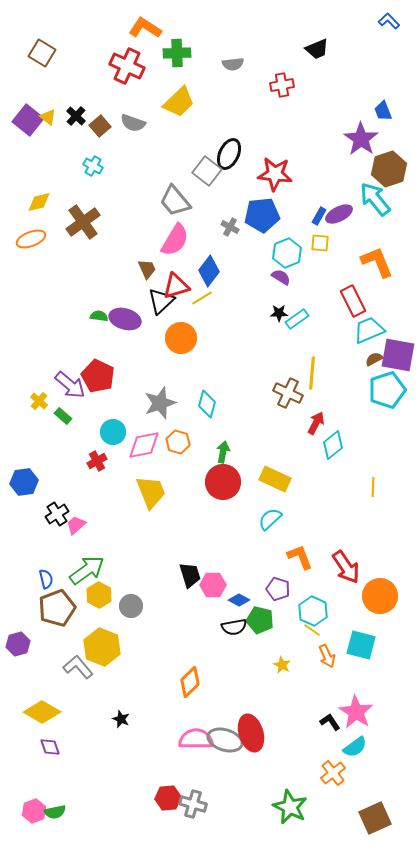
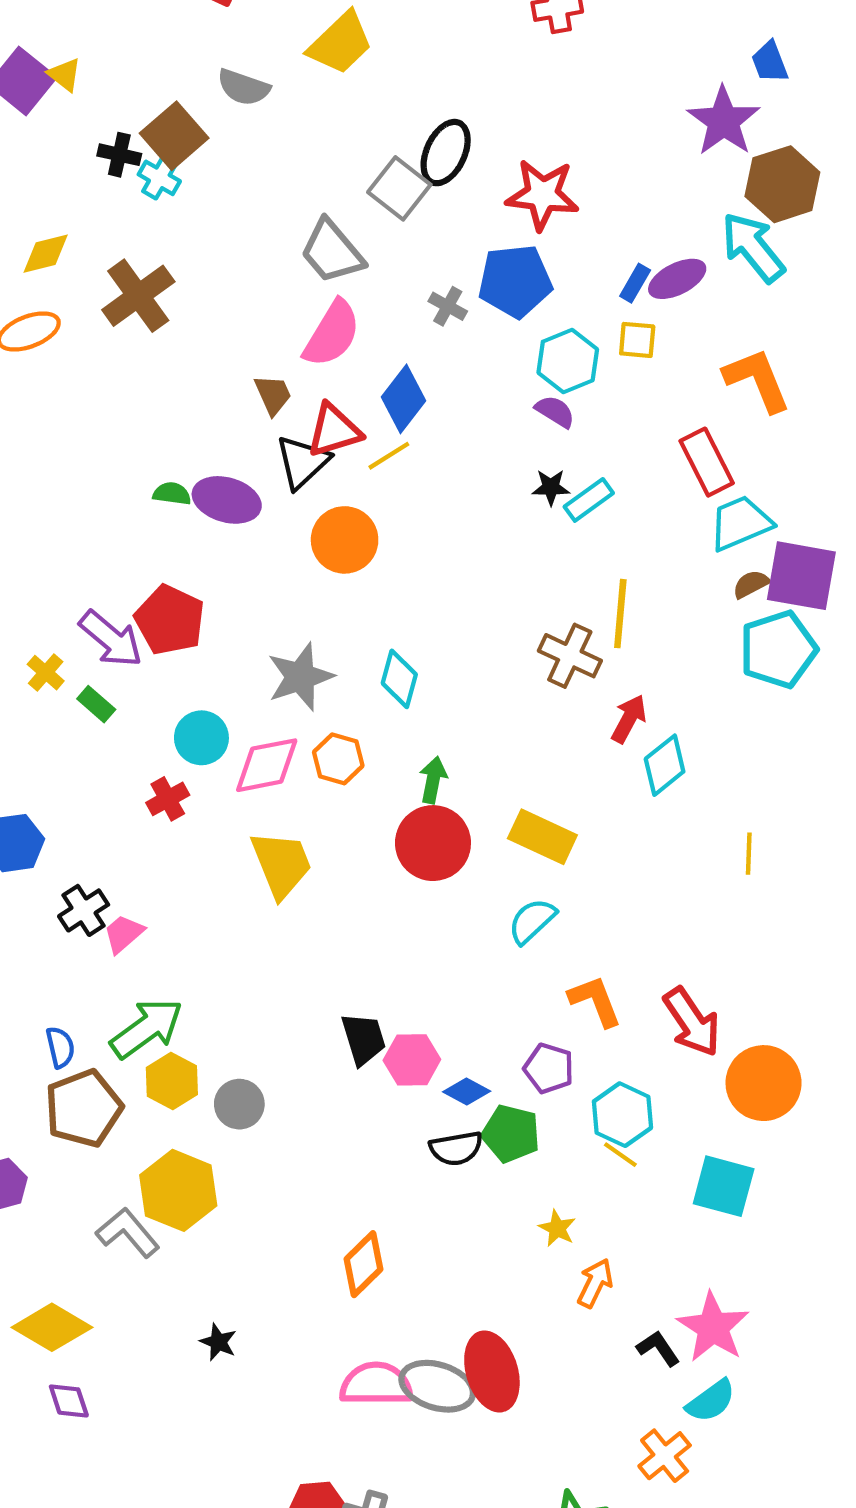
black cross: (76, 116) -> (119, 155), moved, turned -30
brown square: (100, 126) -> (174, 136), moved, size x1.4
orange arrow: (327, 656) -> (595, 1283), moved, turned -130

